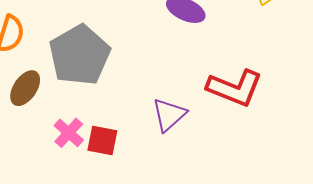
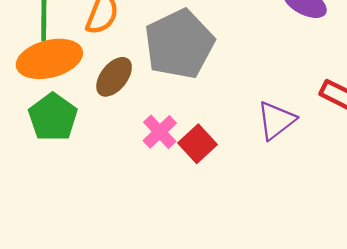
red square: (102, 141) -> (197, 144), turned 32

